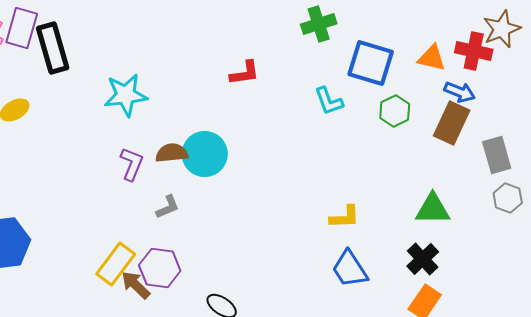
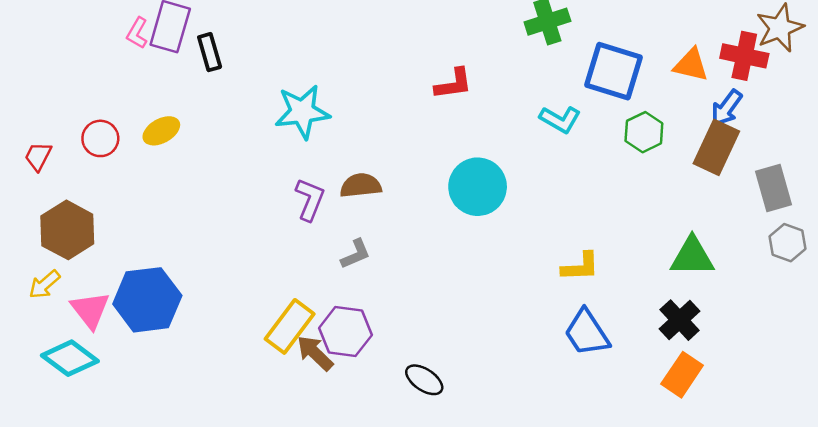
black rectangle: (53, 48) -> (210, 52), size x0.6
blue arrow: (460, 92) -> (726, 108), turned 104
cyan L-shape: (329, 101) -> (560, 119), turned -40
cyan circle: (205, 154) -> (478, 187), moved

